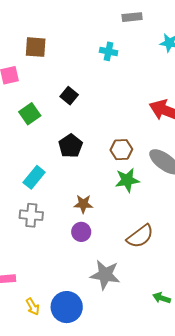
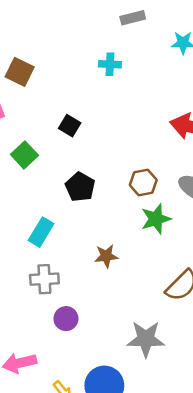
brown square: (36, 47) -> (20, 72), turned 30
purple circle: (81, 232) -> (66, 319), moved

